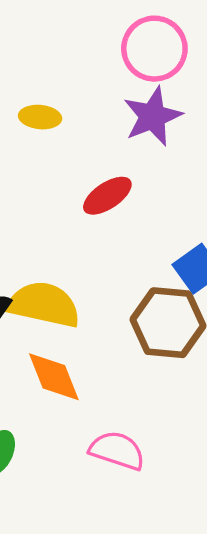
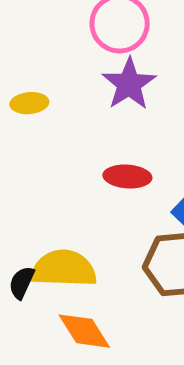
red ellipse: (107, 196) -> (127, 177), moved, turned 48

